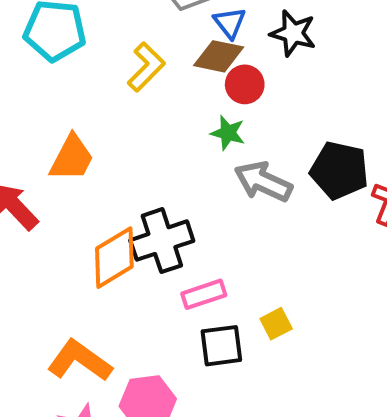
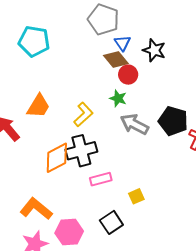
brown diamond: (219, 56) -> (116, 60), turned 35
yellow L-shape: (146, 67) -> (83, 114), moved
black square: (221, 346) -> (111, 222), moved, turned -30

